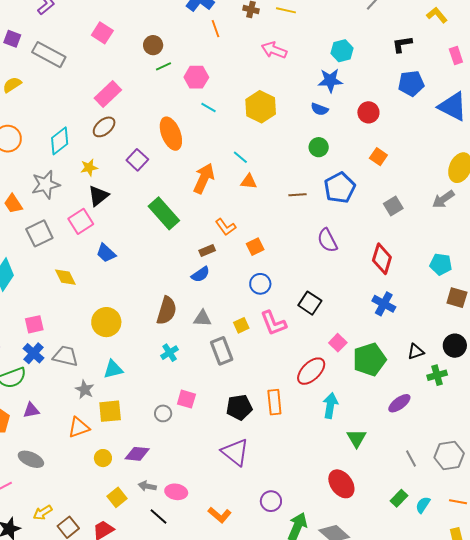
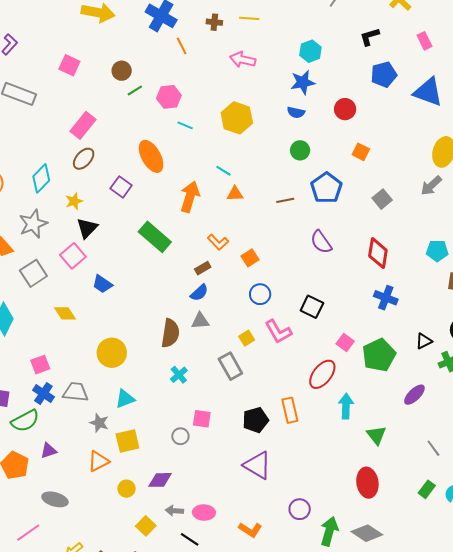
gray triangle: (202, 318) -> (200, 321), moved
red ellipse: (341, 484) -> (367, 483), turned 36

